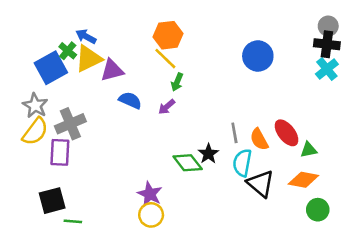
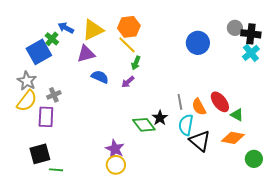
gray circle: (328, 26) -> (235, 28), moved
yellow triangle: (89, 59) -> (93, 30), moved
gray cross: (70, 124) -> (54, 95), size x0.6
green triangle: (309, 150) -> (237, 115), turned 40
green circle: (318, 210) -> (254, 159), moved

